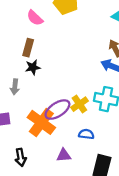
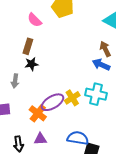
orange cross: (41, 122) -> (38, 113), size x0.7
blue semicircle: (86, 134) -> (78, 138), moved, size x1.5
purple triangle: (64, 155) -> (40, 139), moved

